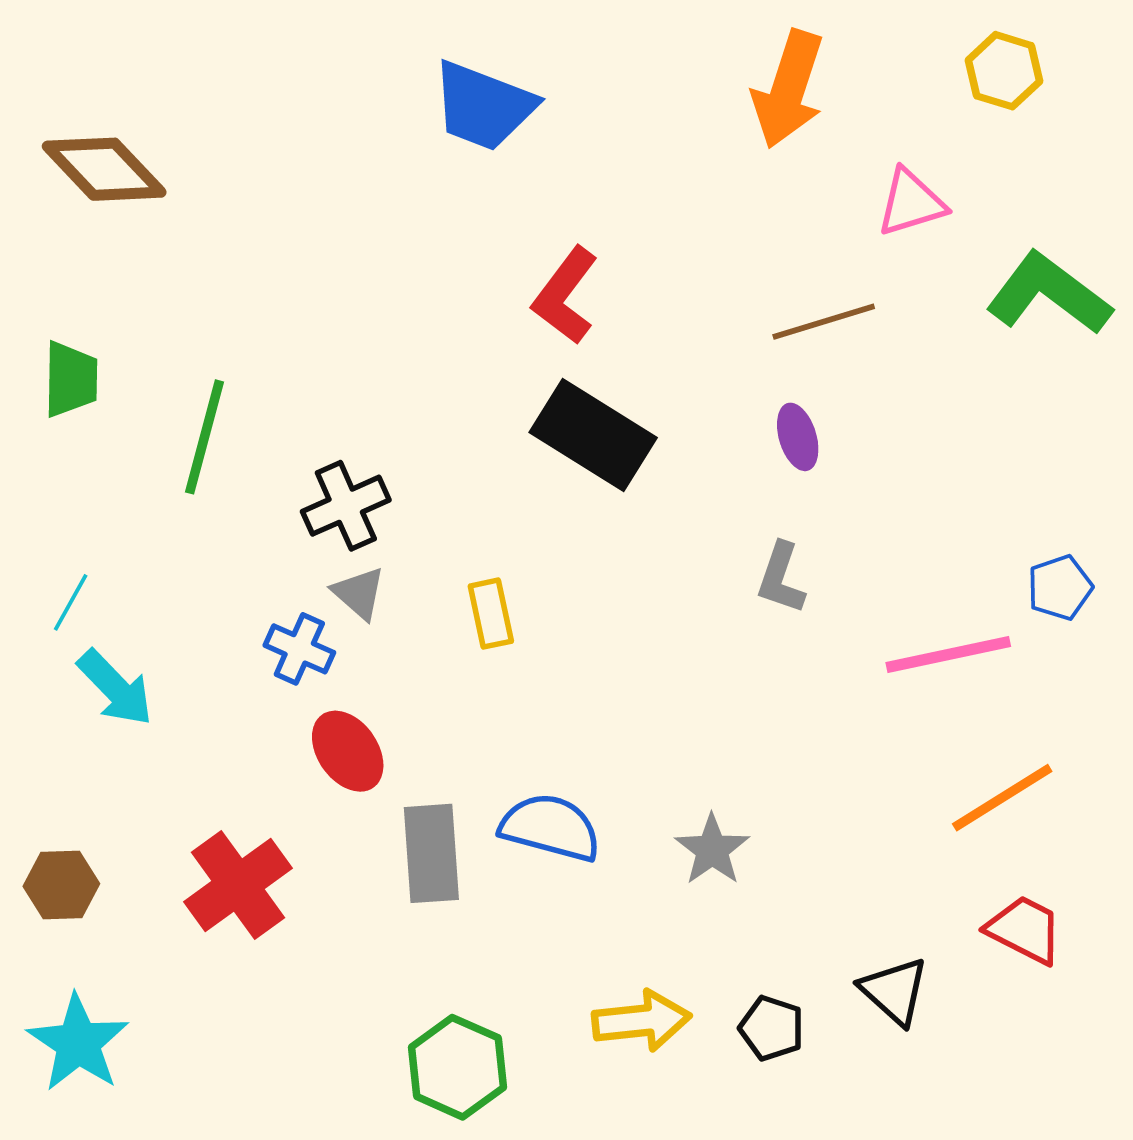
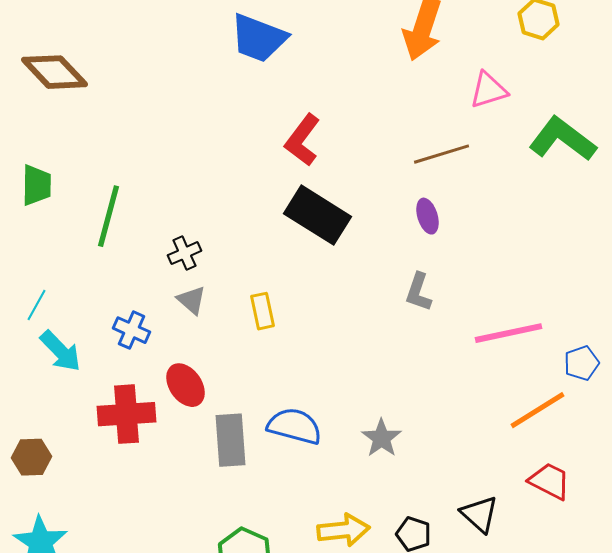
black cross: (346, 506) -> (184, 253), size x0.7
blue pentagon: (1060, 588) -> (582, 363), moved
blue cross: (299, 649) -> (132, 330), moved
red cross: (238, 885) -> (126, 414), moved, turned 32

